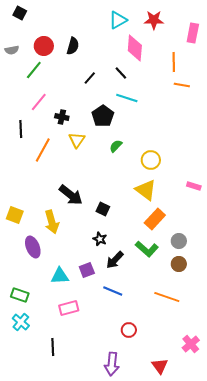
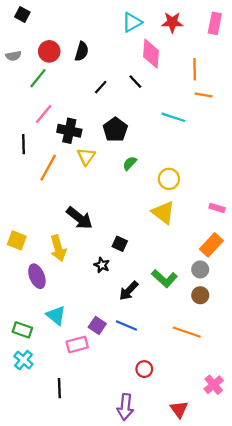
pink rectangle: (193, 33) -> (215, 23), moved
cyan line: (127, 98) -> (173, 117), moved
black cross: (62, 117) -> (69, 131), size x1.5
black square: (103, 209) -> (120, 244), moved
orange rectangle: (155, 219) -> (211, 245), moved
black star: (100, 239) -> (102, 265), moved
purple square: (87, 270) -> (97, 325), moved, turned -35
cyan triangle: (60, 276) -> (56, 315), moved, turned 42

